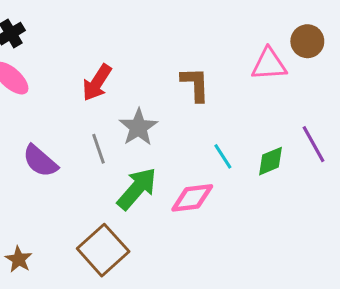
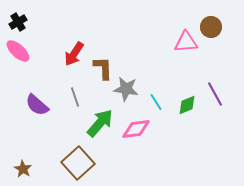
brown L-shape: (195, 84) -> (103, 68), moved
gray star: (138, 127) -> (126, 89), moved, turned -30

